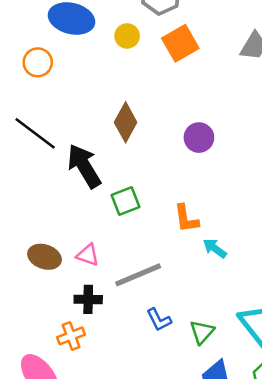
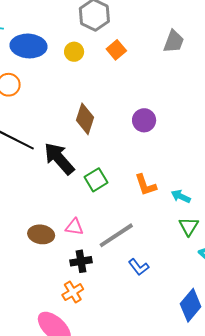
orange square: (180, 43) -> (116, 50), size x0.7
cyan arrow: (215, 248) -> (181, 196), moved
green triangle: (202, 332) -> (189, 226), moved

